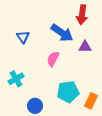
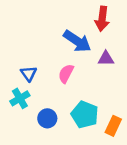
blue triangle: (23, 37) -> (29, 74), moved
cyan pentagon: (68, 92) -> (85, 115), turned 30
blue circle: (35, 106) -> (47, 118), moved

